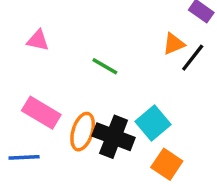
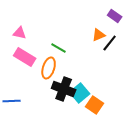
pink rectangle: (41, 113) -> (25, 57), moved
cyan square: (153, 123) -> (80, 93), moved
orange ellipse: (83, 132) -> (49, 68), moved

